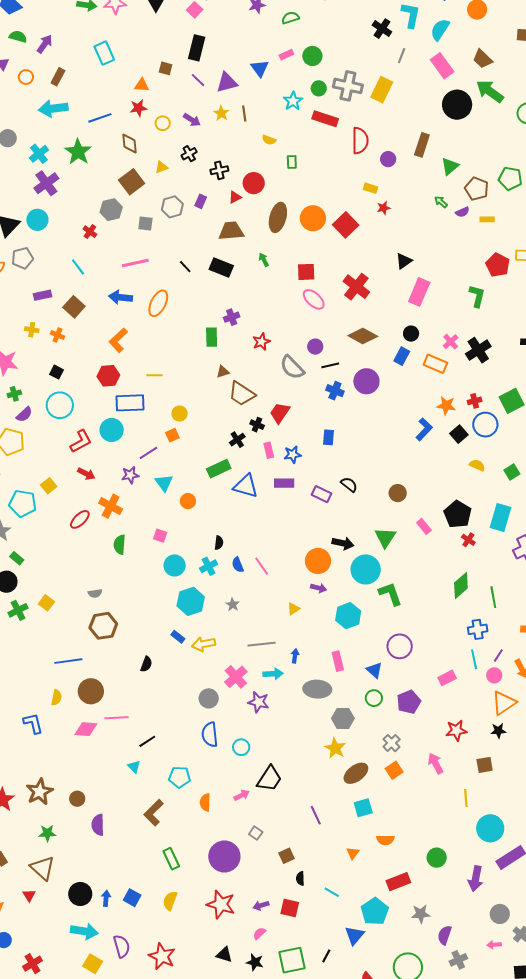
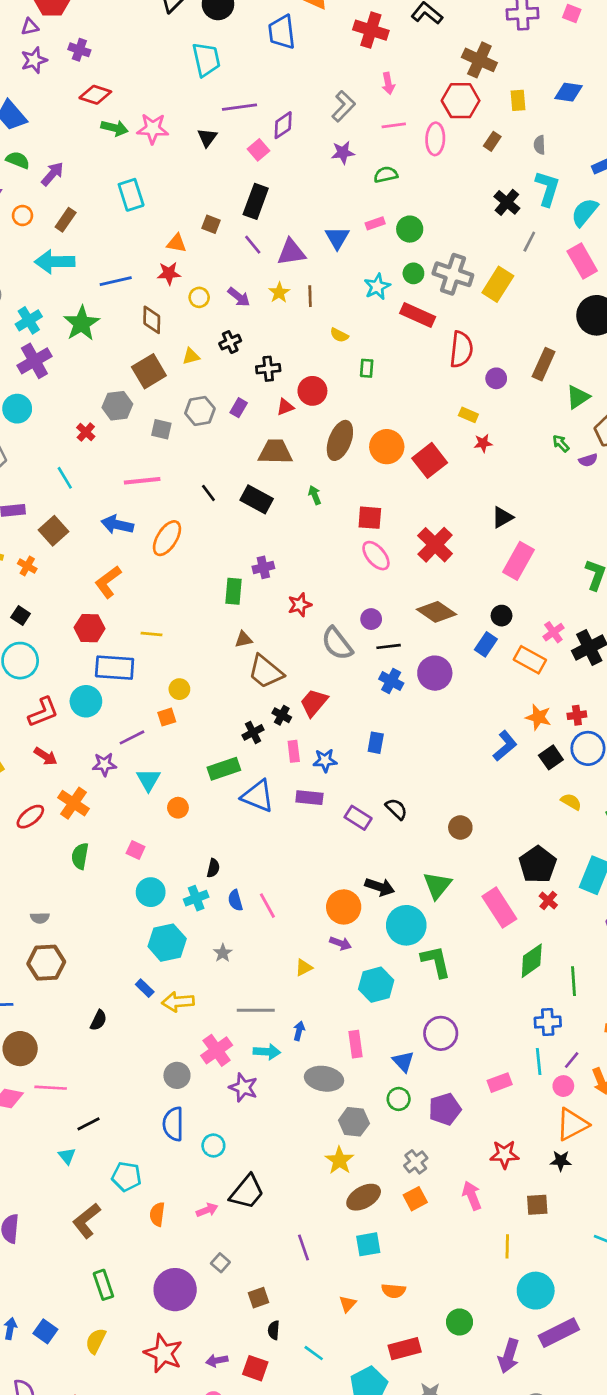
pink rectangle: (424, 526) -> (499, 908), moved, size x1.8

